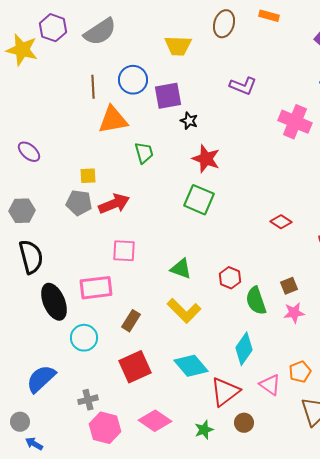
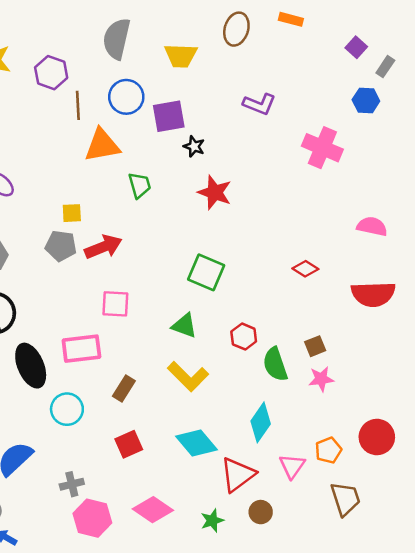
purple hexagon: (53, 28) -> (51, 73), moved
gray semicircle: (100, 32) -> (117, 39), moved, turned 136
green square: (199, 200) -> (206, 272), moved
red square: (135, 367) -> (129, 444), size x0.7
pink triangle: (270, 385) -> (292, 466), turned 30

